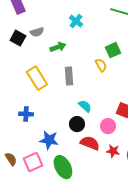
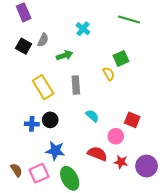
gray semicircle: (37, 32) -> (43, 40), turned -48
black circle: (77, 124) -> (50, 120), moved

